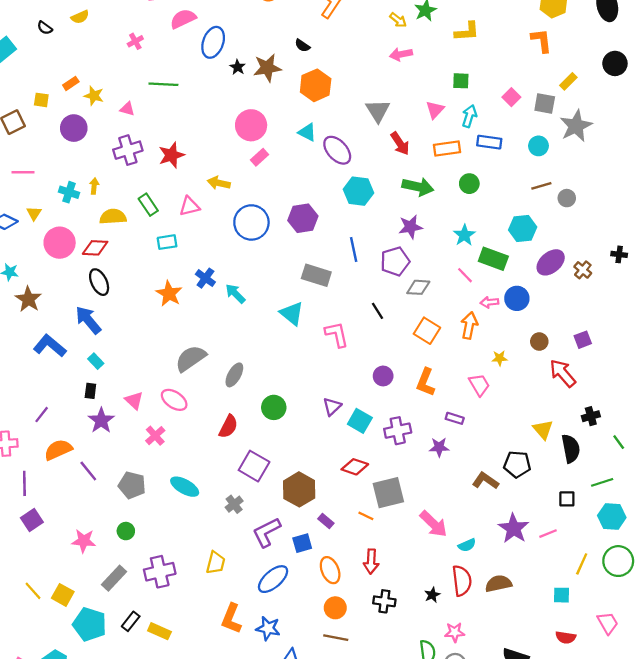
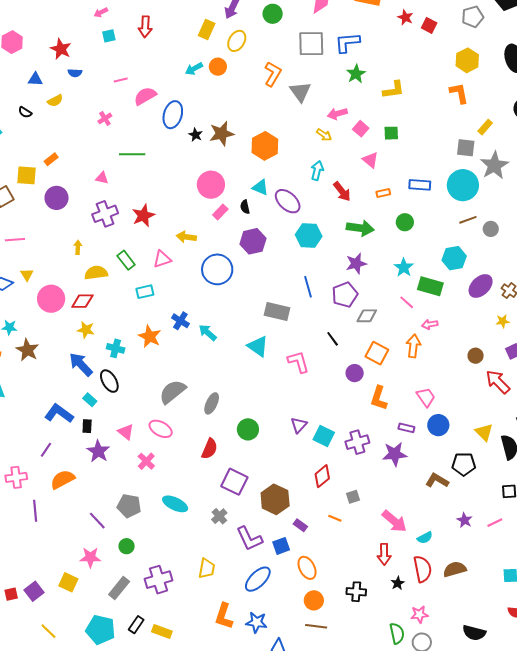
yellow arrow: (398, 20) -> (324, 135), moved
black semicircle: (302, 46) -> (245, 207), moved, turned 48
yellow star: (94, 96) -> (86, 330), moved
pink square: (511, 97) -> (361, 129), moved
yellow square: (41, 100) -> (26, 175), size x1.5
pink triangle: (435, 110) -> (370, 160), turned -30
gray triangle: (378, 111) -> (300, 92), moved
cyan arrow: (469, 116) -> (317, 171), moved
cyan circle: (538, 146) -> (463, 185), size x1.8
orange rectangle: (447, 148) -> (383, 193), size x0.6
cyan cross: (69, 192) -> (116, 348), moved
purple hexagon: (303, 218) -> (253, 241), moved
black ellipse: (99, 282) -> (109, 381), moved
blue circle: (517, 298) -> (438, 425), moved
blue L-shape: (50, 346) -> (59, 413), moved
yellow star: (499, 358) -> (503, 321), moved
purple circle: (383, 376) -> (355, 373), moved
purple star: (439, 447) -> (395, 454), size x1.4
red diamond: (355, 467) -> (322, 476), turned -55
purple line: (88, 471) -> (97, 521), moved
gray square: (388, 493) -> (353, 497), size x0.5
purple square: (32, 520) -> (34, 591), moved
purple star: (514, 528) -> (465, 520), size x0.6
purple L-shape: (267, 532) -> (249, 539), turned -84
red arrow: (371, 561) -> (384, 554), moved
yellow line: (33, 591) -> (48, 631), moved
yellow square: (63, 595) -> (68, 582), moved

